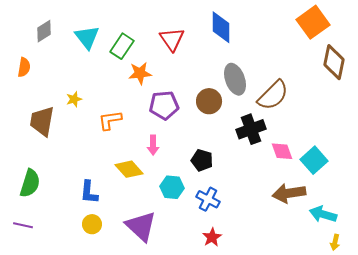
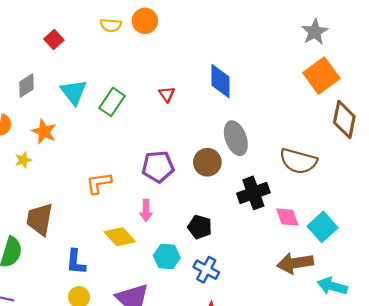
red triangle: (172, 39) -> (167, 94), size x0.6
orange star: (140, 73) -> (44, 132), moved, turned 30
brown semicircle: (273, 95) -> (298, 161), moved, turned 60
yellow star: (74, 99) -> (23, 160), moved
brown trapezoid: (42, 121) -> (40, 219), moved

